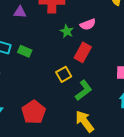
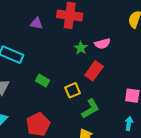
green rectangle: (25, 51) -> (42, 81), moved

